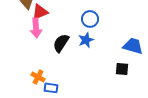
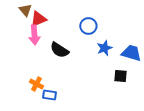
blue star: (86, 40) -> (104, 48), moved
black semicircle: (61, 43) -> (59, 50), turned -90

